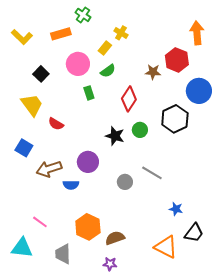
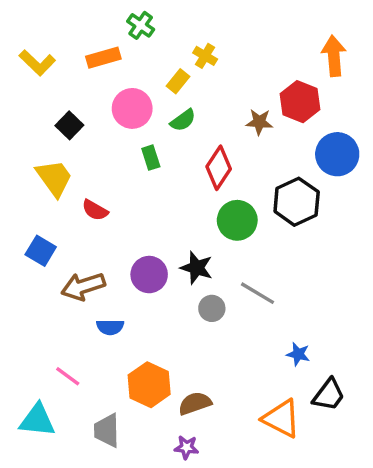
green circle: (140, 130) -> (237, 220), size x1.5
black star: (115, 136) -> (197, 268), moved
blue semicircle: (71, 185) -> (110, 327), moved

